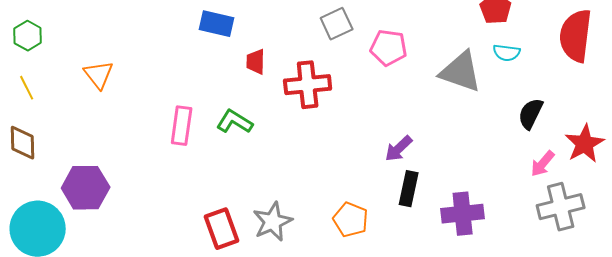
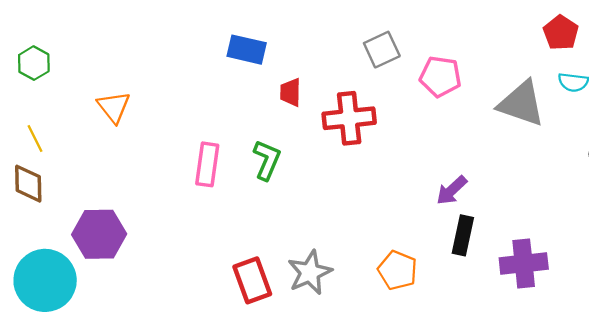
yellow line: (27, 88) -> (35, 139), moved
green L-shape: (235, 122) -> (267, 160), turned 81

